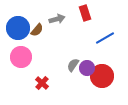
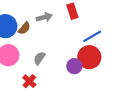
gray semicircle: (73, 65) -> (39, 58), moved
red circle: (102, 76) -> (89, 57), moved

